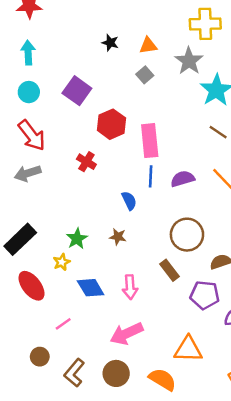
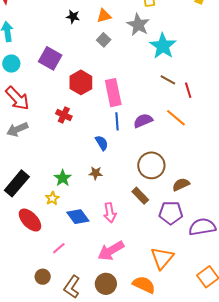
orange triangle: (188, 349) -> (162, 258), turned -45

